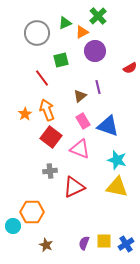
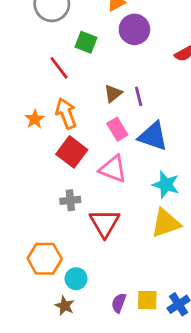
green square: (61, 60) -> (86, 42), turned 35
purple line: (98, 87) -> (139, 96), moved
red triangle: (74, 187) -> (105, 223), turned -35
yellow triangle: (117, 187) -> (166, 223), turned -30
cyan circle: (13, 226) -> (76, 279), moved

